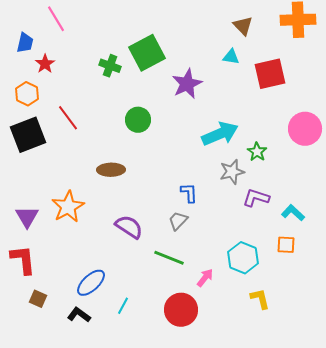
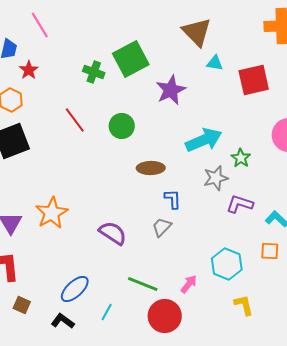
brown triangle: (243, 26) -> (197, 32), moved, size x1.5
red line: (68, 118) -> (75, 120), moved
brown ellipse: (111, 170) -> (151, 168), moved
green line: (169, 258) -> (143, 284), moved

